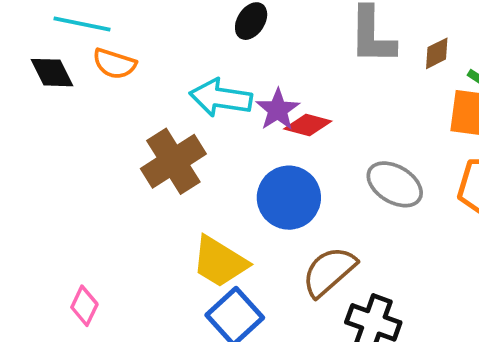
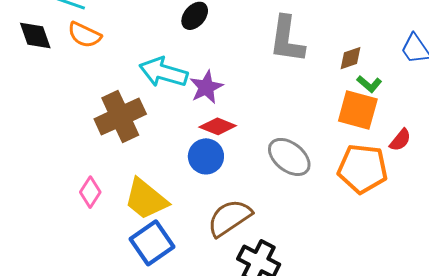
brown diamond: (437, 53) -> (350, 58), moved
red diamond: (308, 125) -> (218, 126), moved
blue circle: (289, 198) -> (206, 156), size x0.7
pink diamond: (84, 306) -> (90, 192), moved

